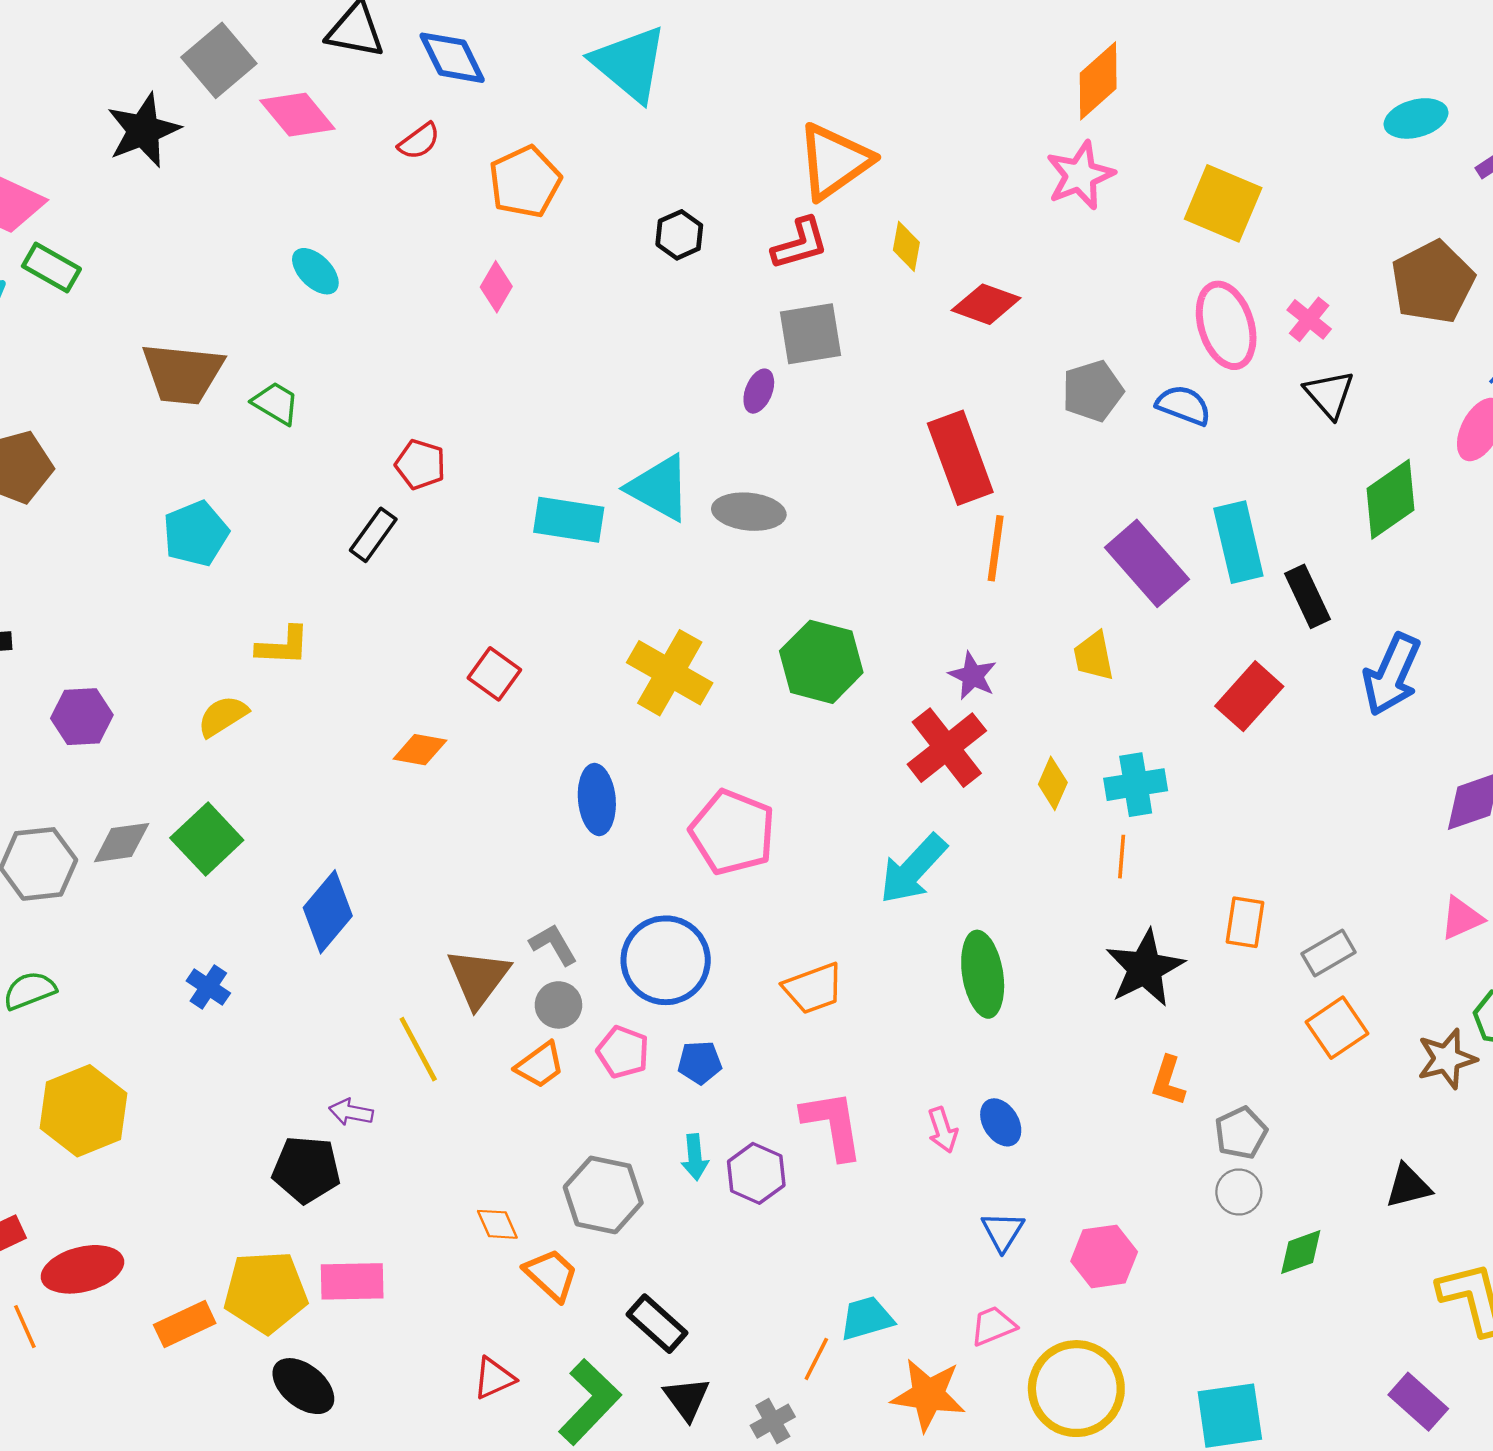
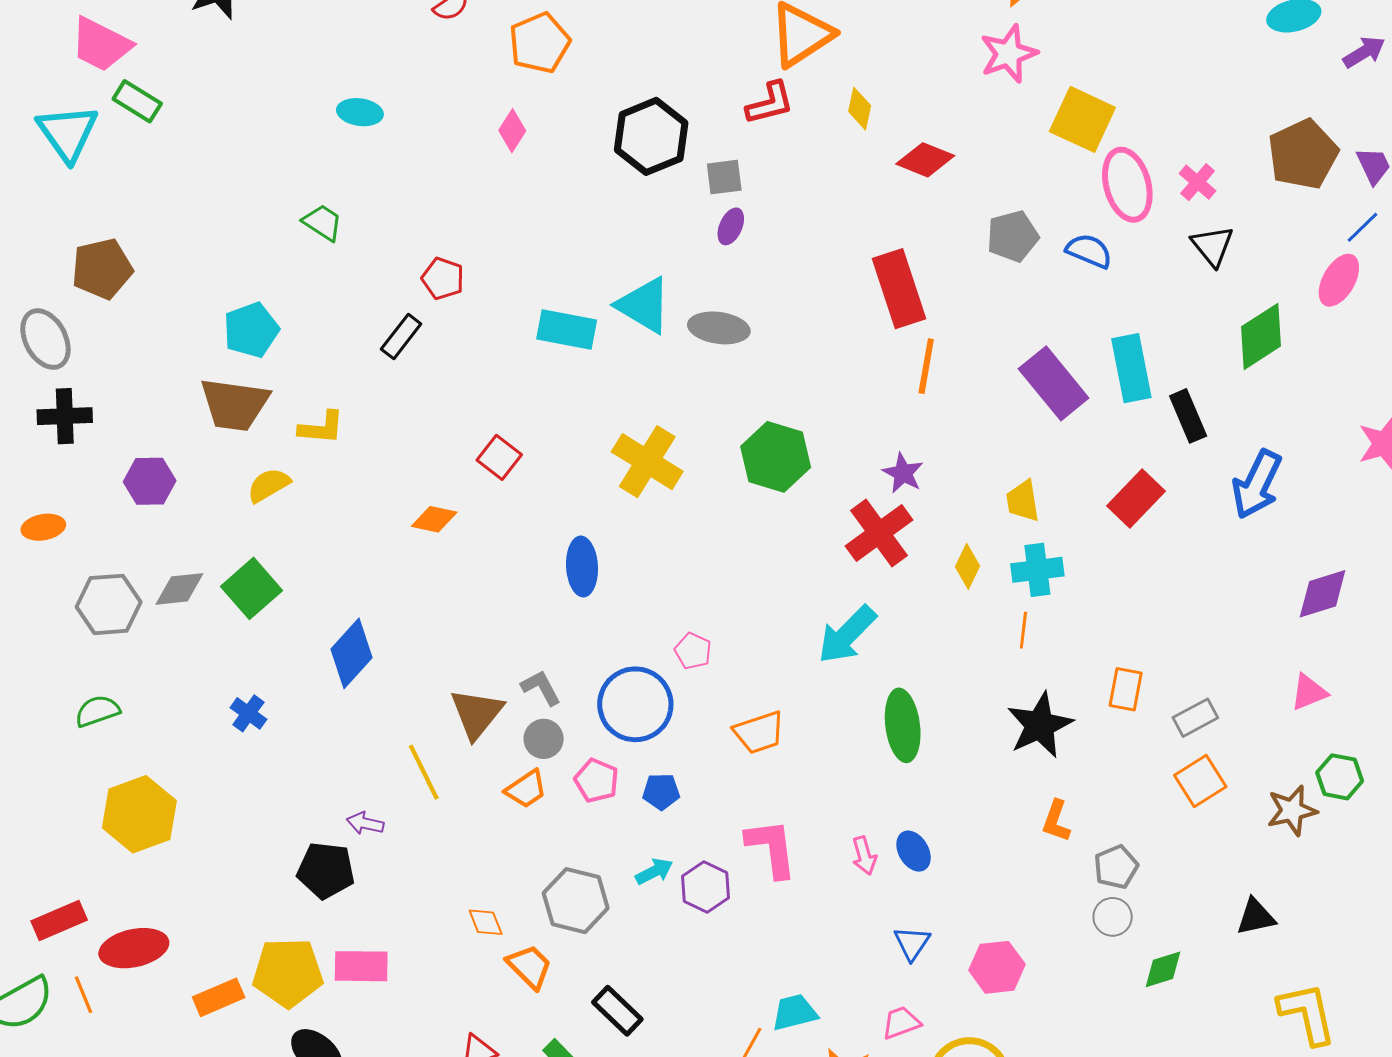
yellow square: (1223, 203) -> (1082, 119), moved
black hexagon: (679, 235) -> (651, 136), moved, size x1.8
cyan ellipse: (315, 271) -> (360, 112), turned -39
gray square: (810, 334) -> (724, 177), moved, size x0.7
brown trapezoid: (183, 374) -> (235, 404), moved
yellow trapezoid: (1094, 656) -> (1023, 501), moved
pink pentagon: (733, 832) -> (693, 651), moved, size x0.5
cyan arrow: (695, 1157) -> (654, 871), turned -114

